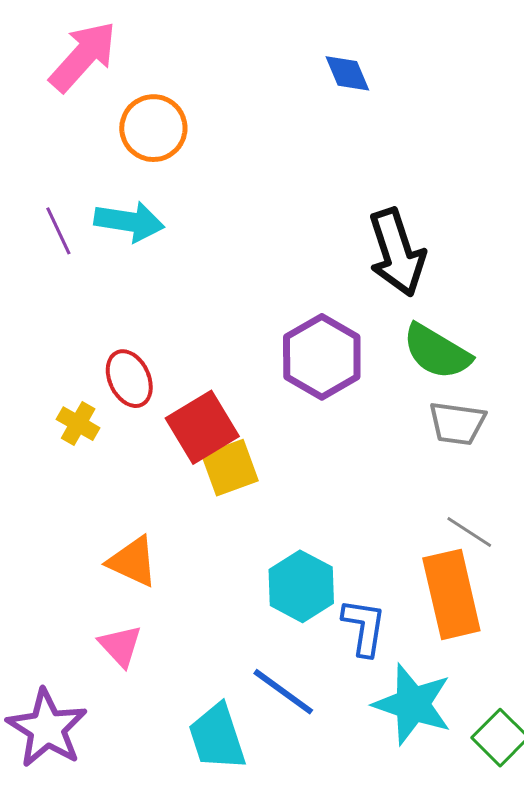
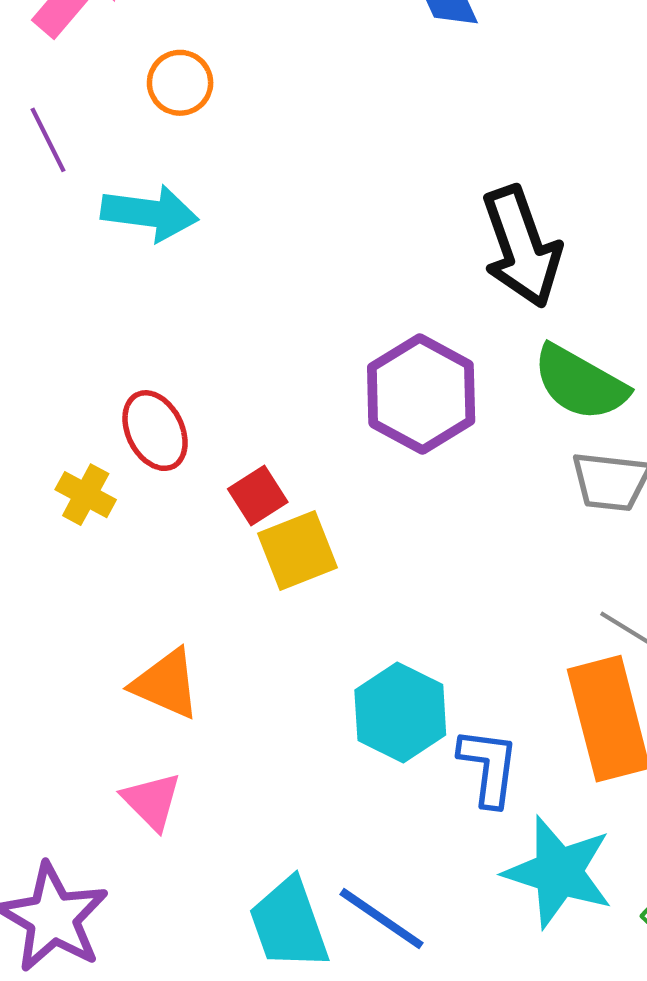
orange circle: (153, 128) -> (180, 83), size x0.7
purple line: (58, 231) -> (48, 140), moved
red square: (202, 427) -> (258, 495), size x0.6
blue line: (283, 692) -> (382, 919), moved

